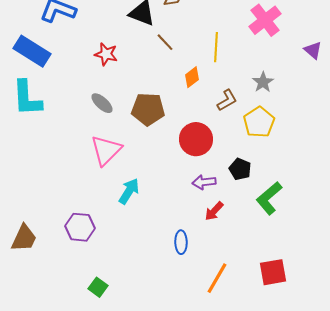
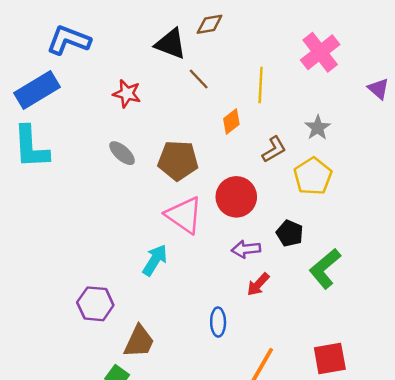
blue rectangle: (32, 51) -> (37, 90), turned -63
pink triangle: (106, 150) -> (184, 215), moved, turned -40
brown trapezoid: (24, 238) -> (139, 341), moved

